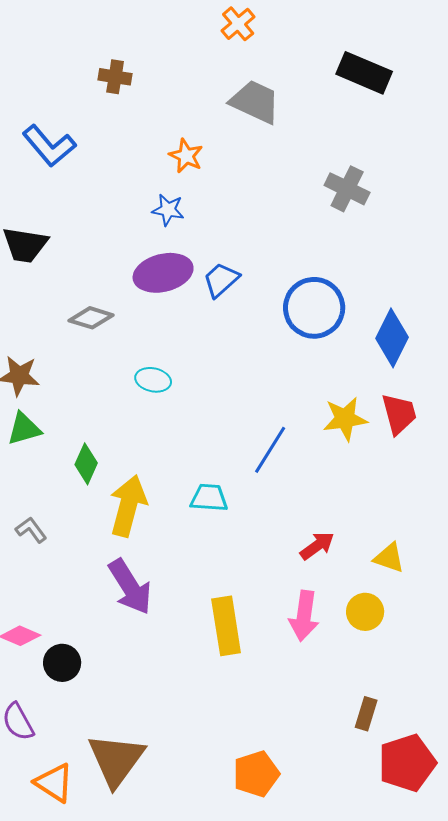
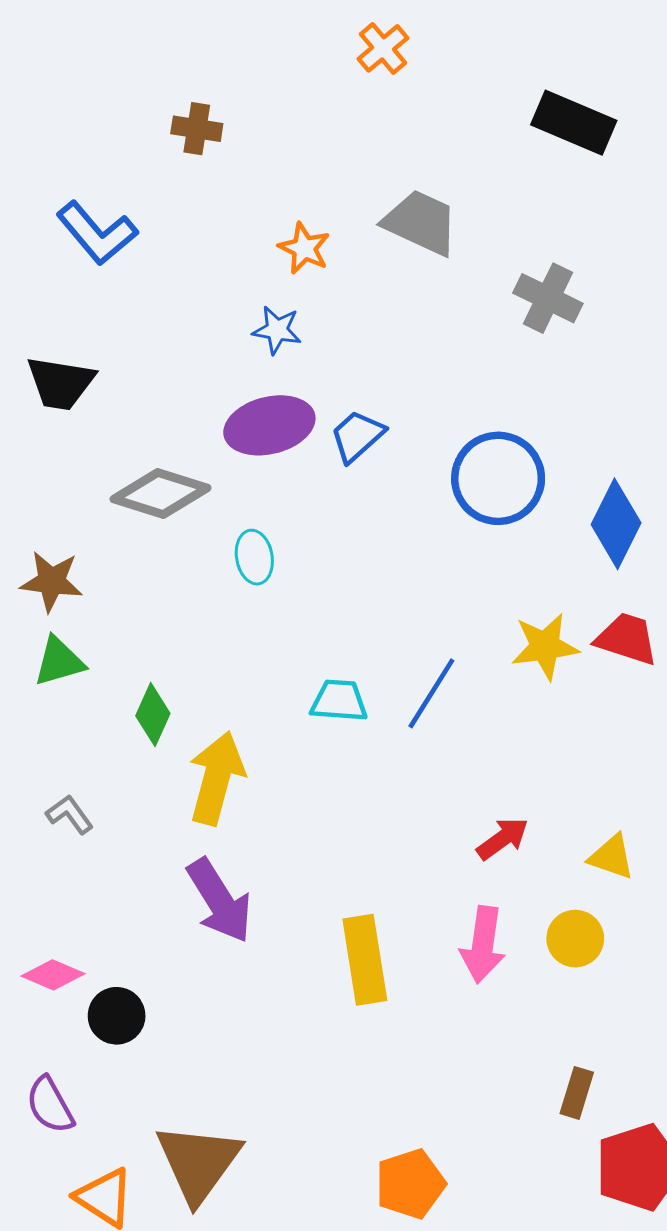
gray trapezoid: (255, 102) -> (421, 223), moved
gray diamond: (91, 318) -> (160, 494), size x1.4
cyan ellipse: (153, 380) -> (254, 557), moved, turned 68
red trapezoid: (399, 414) -> (627, 639), turned -57
cyan trapezoid: (209, 498) -> (339, 701), moved

